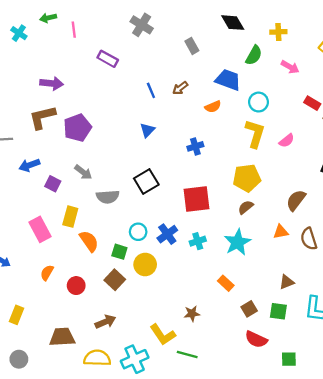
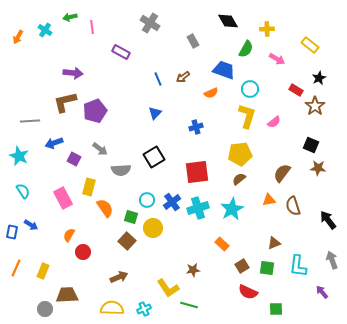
cyan cross: (198, 241) -> (198, 208), size x1.5
red circle: (76, 286) -> (83, 252), moved
brown trapezoid: (62, 337) -> (67, 295), moved
cyan cross: (135, 359) -> (144, 309), size x0.6

